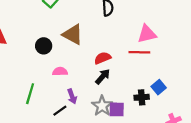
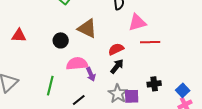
pink triangle: (147, 34) -> (137, 22), moved
pink semicircle: (60, 71) -> (77, 64), size x1.5
blue square: (159, 87) -> (183, 90), moved
purple arrow: (72, 96) -> (91, 74), moved

